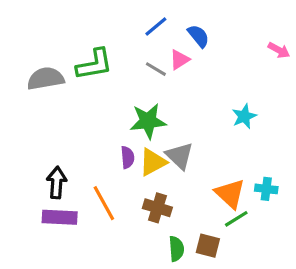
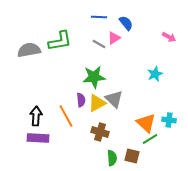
blue line: (156, 27) -> (99, 17), turned 42
pink arrow: (279, 50) -> (169, 37), moved
orange line: (104, 203) -> (66, 116), moved

